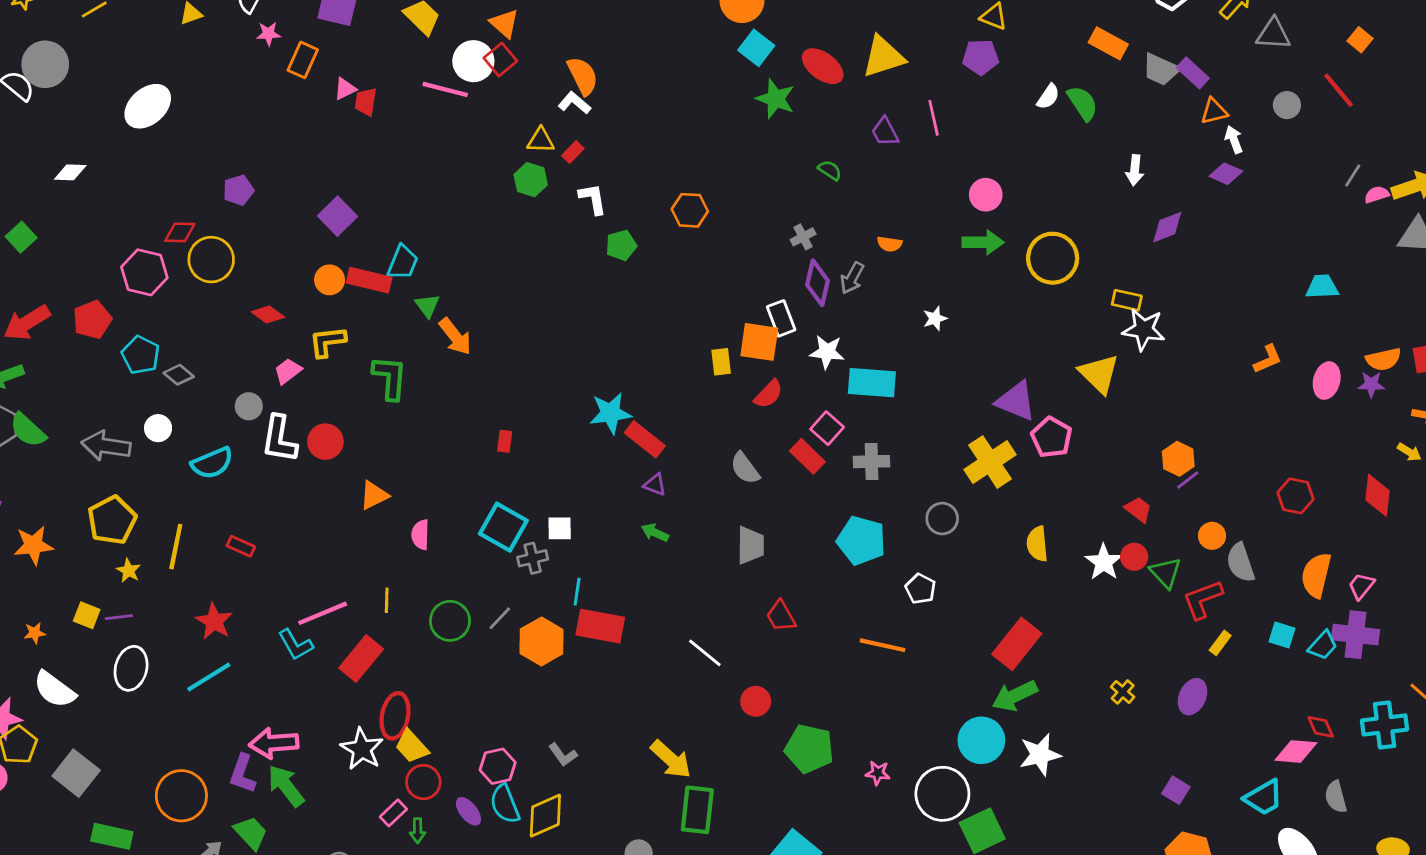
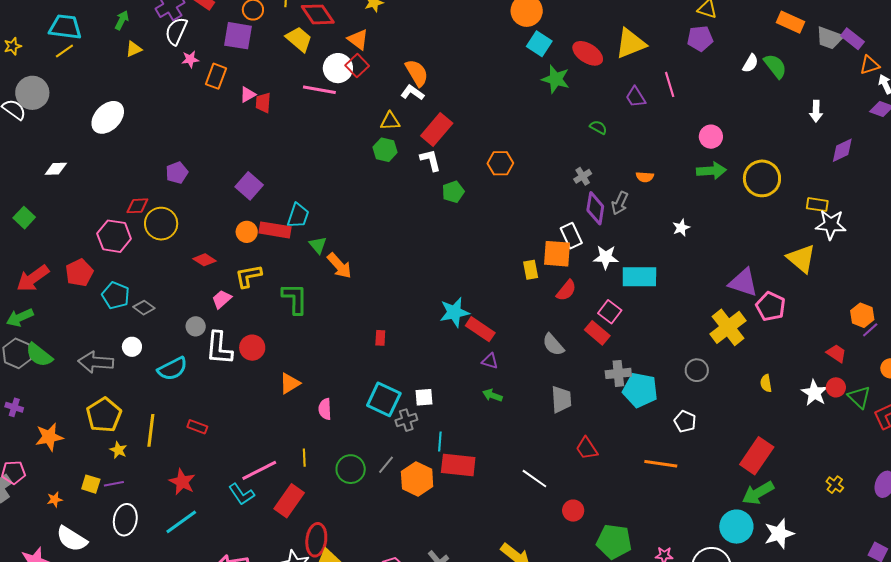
red rectangle: (573, 152) -> (437, 129), moved, size x2.0
gray cross: (872, 462) -> (618, 373), moved
yellow semicircle: (1037, 544) -> (766, 383), size x0.7

